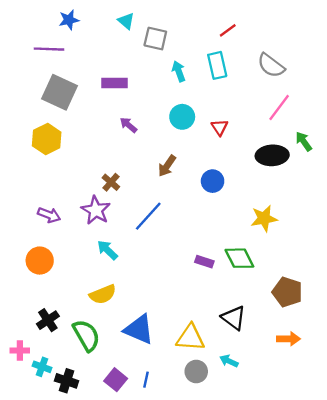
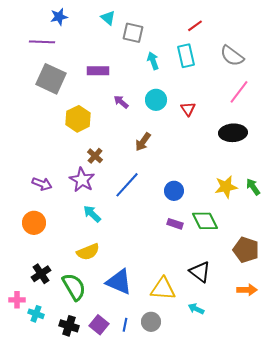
purple arrow: (128, 125) -> (121, 102), moved
yellow hexagon: (47, 139) -> (78, 119), moved
green arrow: (304, 141) -> (253, 187), moved
blue circle: (213, 181) -> (174, 191), moved
gray circle: (196, 371) -> (151, 322), moved
black cross: (67, 381) -> (69, 326), moved

